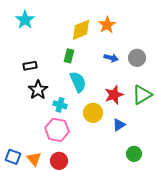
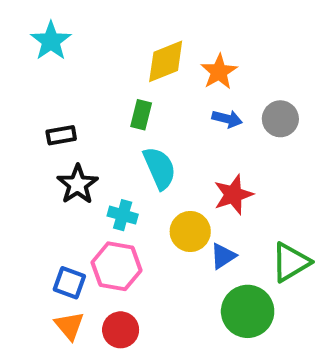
orange star: (107, 25) -> (219, 72), moved
green triangle: (142, 95) -> (291, 262), moved
blue triangle: (119, 125) -> (223, 256), moved
green circle: (134, 154) -> (248, 311), moved, size x1.6
blue square: (13, 157) -> (69, 283), moved

